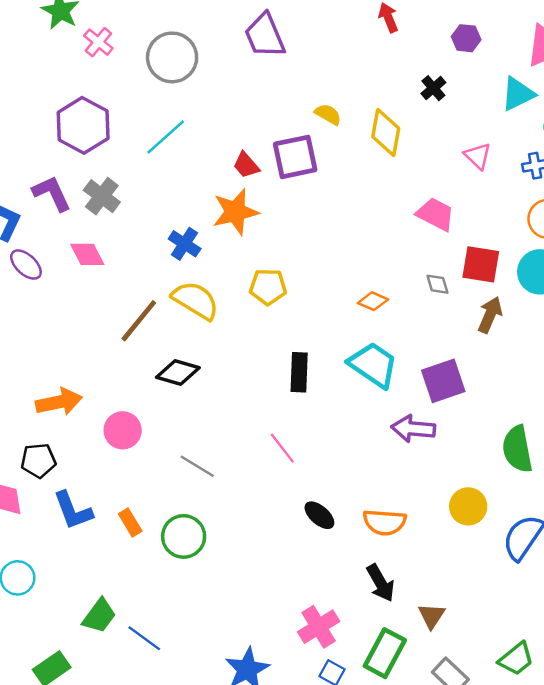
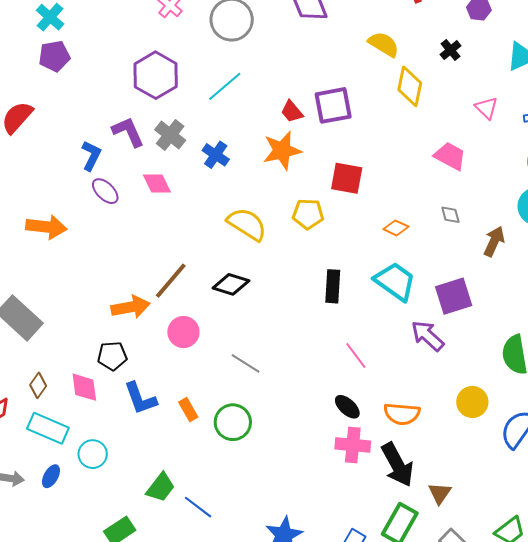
yellow semicircle: (328, 114) -> (384, 44), moved, size x1.4
blue cross: (185, 244) -> (216, 155), moved
red square: (481, 264) -> (347, 178), moved
brown line: (139, 321) -> (171, 281), moved
purple arrow: (413, 429) -> (428, 336), turned 36
pink line: (282, 448) -> (356, 355), moved
black arrow: (380, 583) -> (397, 465), size x1.4
pink cross: (319, 627) -> (353, 445), moved, turned 36

